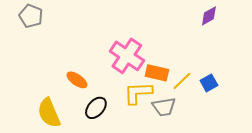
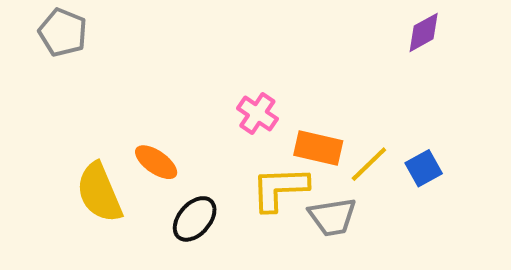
pink cross: (127, 56) -> (257, 114), size x0.6
yellow semicircle: (49, 113) -> (99, 193), moved

